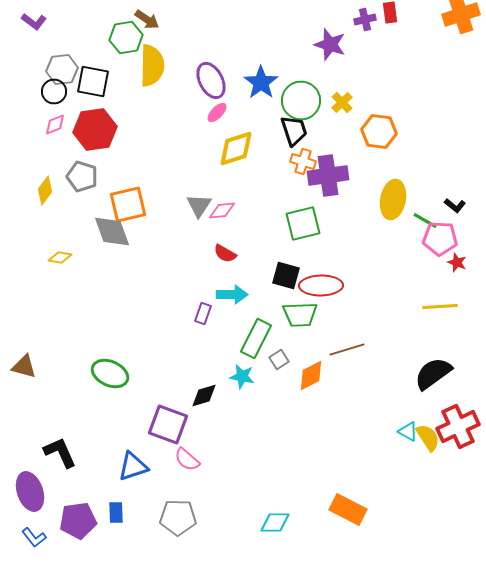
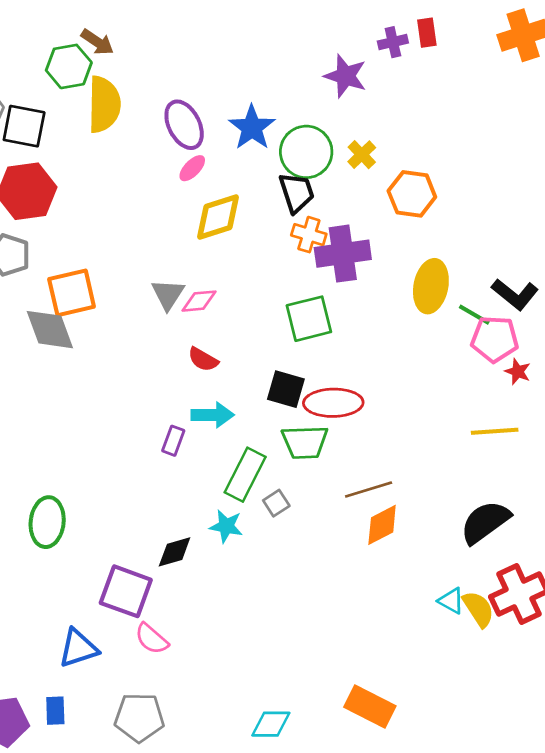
black L-shape: (455, 206) -> (515, 294), size x1.6
green ellipse: (110, 374) -> (47, 522), turned 72
orange diamond: (311, 376) -> (382, 525), moved

